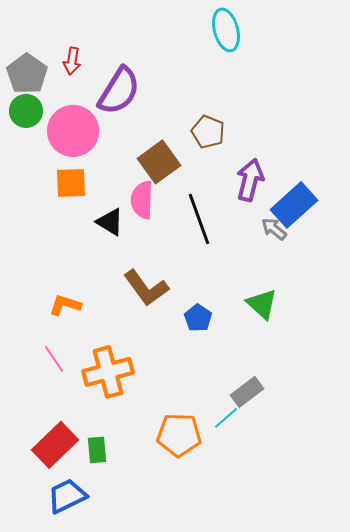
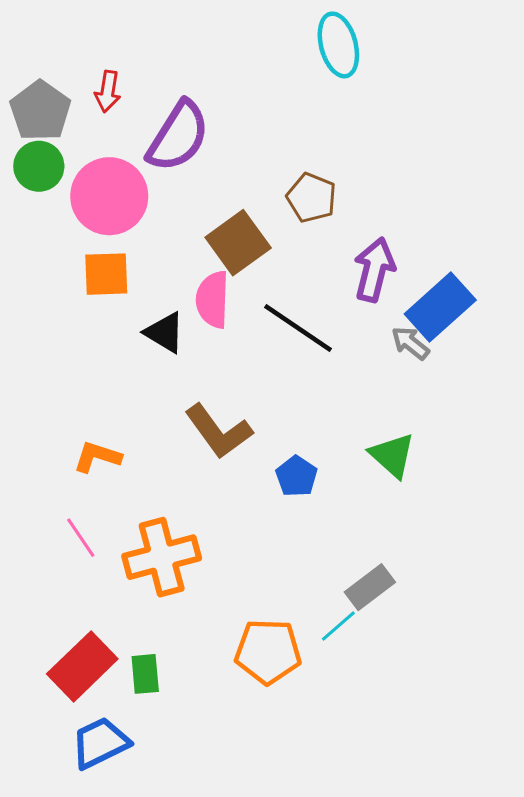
black line: (199, 219) -> (298, 328), turned -36

